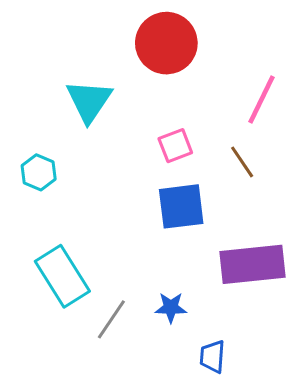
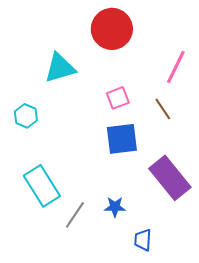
cyan triangle: (89, 101) -> (60, 68), turned 40
purple rectangle: (253, 264) -> (170, 178), turned 57

